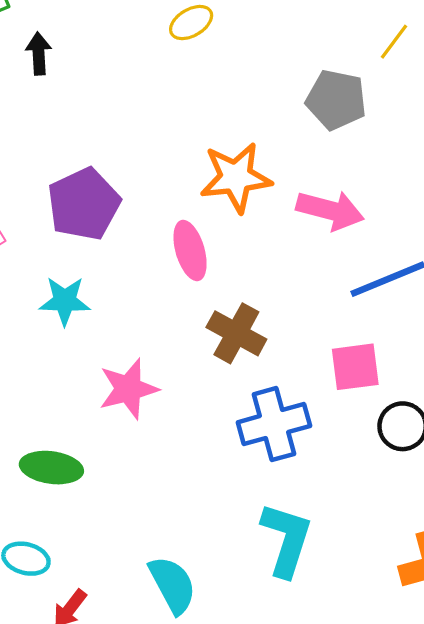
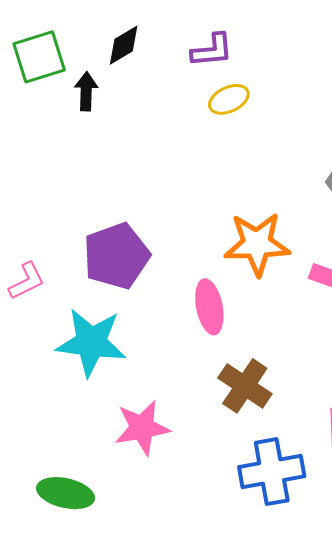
black arrow: (39, 54) -> (86, 91), moved
cyan star: (65, 301) -> (91, 342), size x1.5

